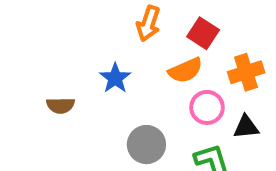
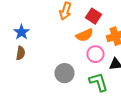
blue star: (115, 78) -> (22, 32), moved
brown semicircle: (61, 105) -> (20, 53), turned -80

